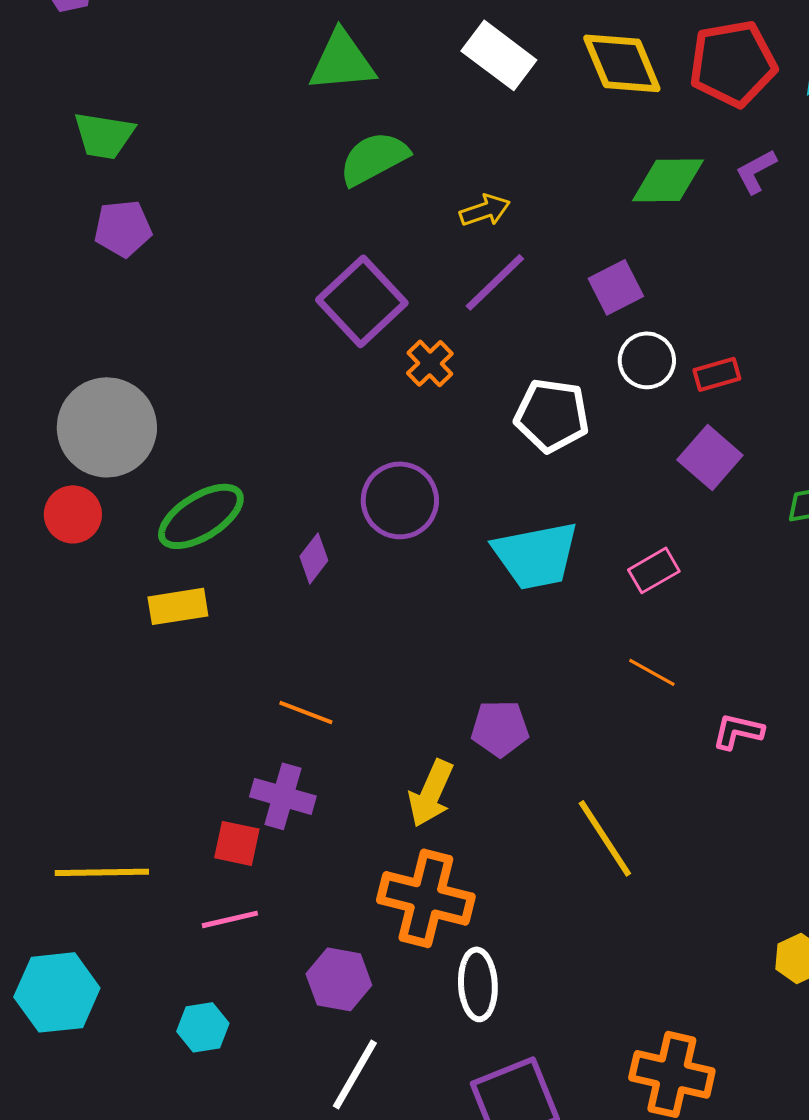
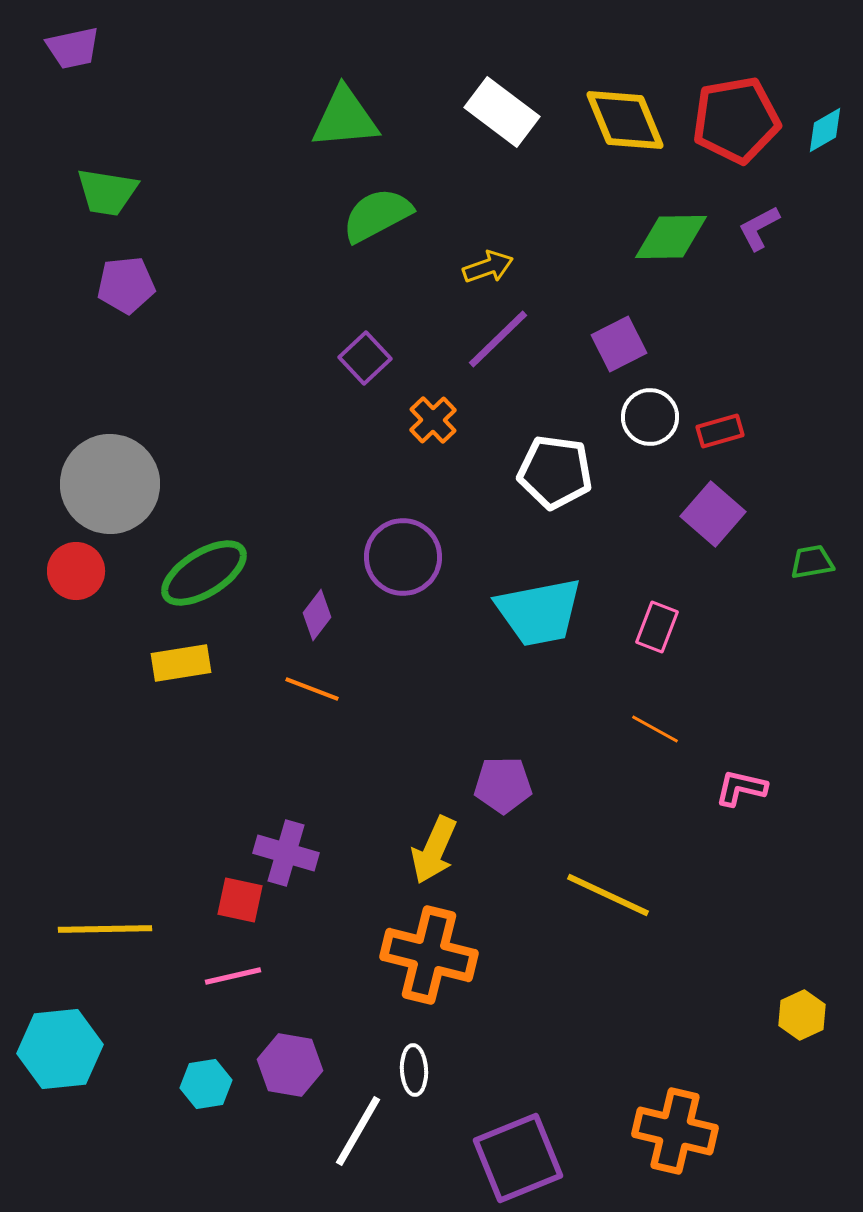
purple square: (362, 301) -> (365, 358), size x0.6
pink rectangle: (654, 570) -> (657, 627), turned -39
orange line: (306, 712) -> (312, 689), moved
yellow line: (605, 838) -> (608, 895), turned -32
purple hexagon: (339, 979) -> (290, 1065), moved
white ellipse: (478, 984) -> (414, 1070), moved, size x0.7

